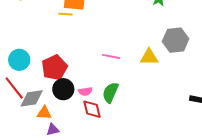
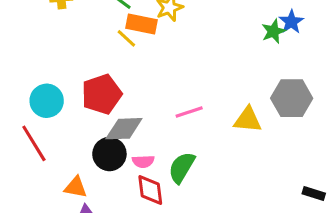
yellow line: (66, 14) -> (126, 38), turned 32
pink line: (111, 56) -> (189, 112), turned -36
red pentagon: (54, 68) -> (102, 94), moved
gray diamond: (32, 98) -> (124, 129), moved

